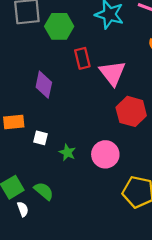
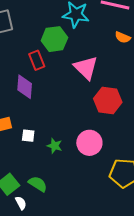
green hexagon: (59, 26) -> (54, 39), moved
red rectangle: (82, 58) -> (37, 60), moved

